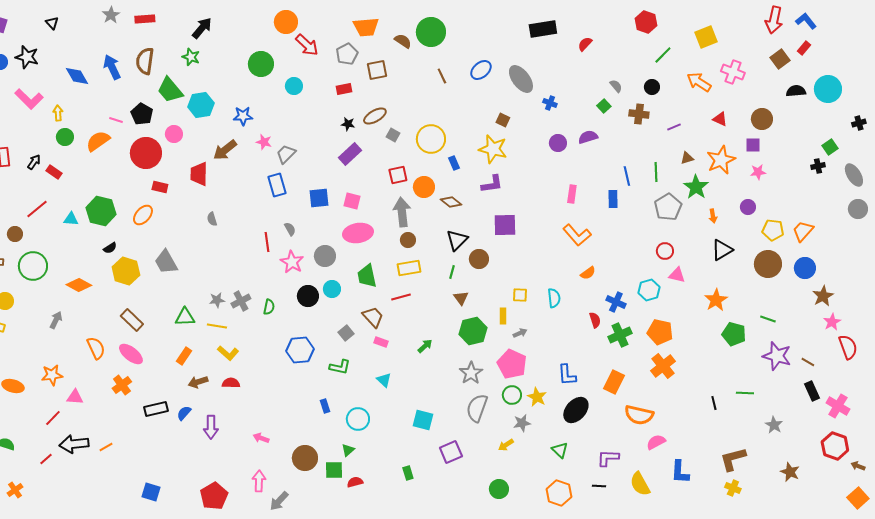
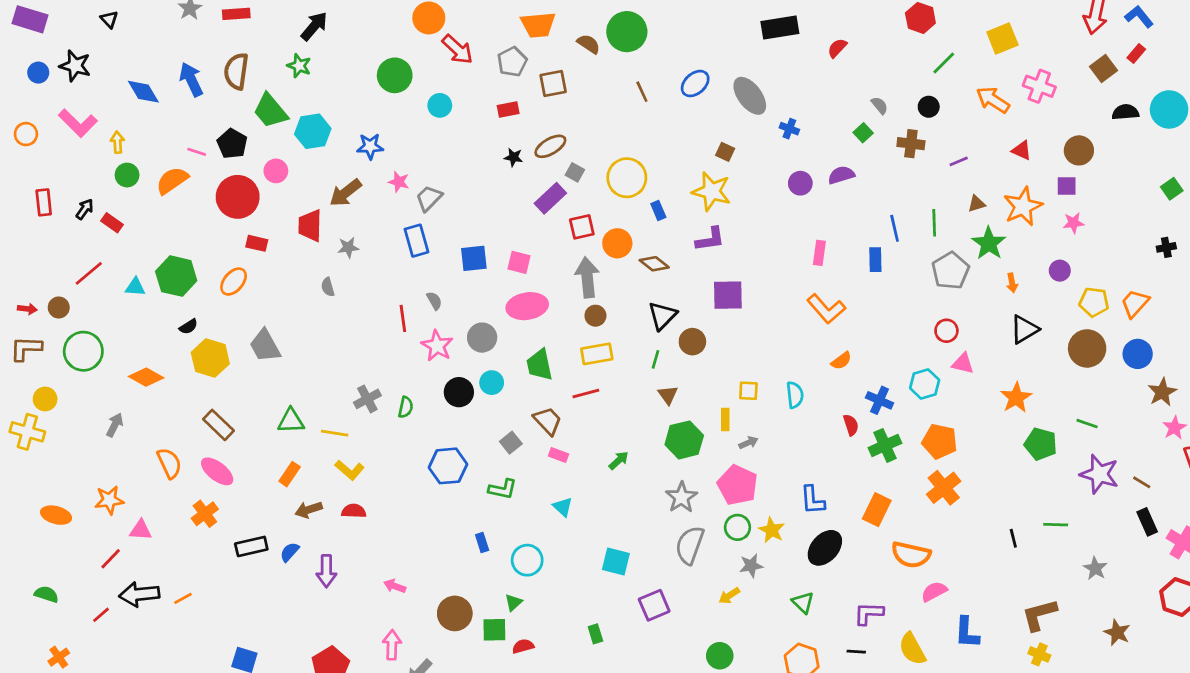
purple rectangle: (350, 154) -> (550, 198), moved
black cross: (818, 166) -> (1166, 247), moved
gray star: (217, 300) -> (348, 247), moved

